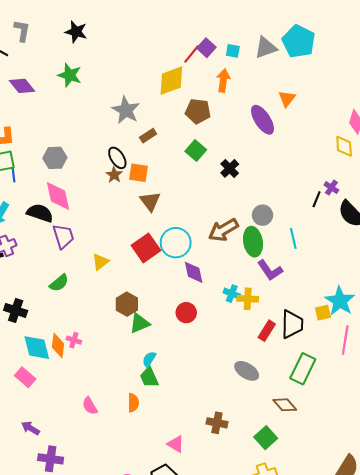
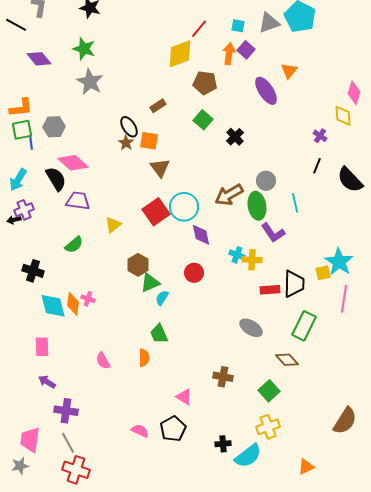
purple square: (206, 48) -> (246, 50), moved
gray star: (126, 110) -> (90, 82), moved
gray hexagon: (55, 158) -> (54, 127), moved
purple cross: (331, 188) -> (320, 136), moved
pink diamond: (58, 196) -> (73, 163), turned -36
black semicircle: (40, 213) -> (56, 179), turned 40
purple trapezoid: (63, 236) -> (78, 201), turned -65
red rectangle: (267, 331) -> (270, 290), turned 54
cyan semicircle: (149, 359) -> (162, 298), moved
pink rectangle: (25, 377) -> (42, 347), moved, turned 48

